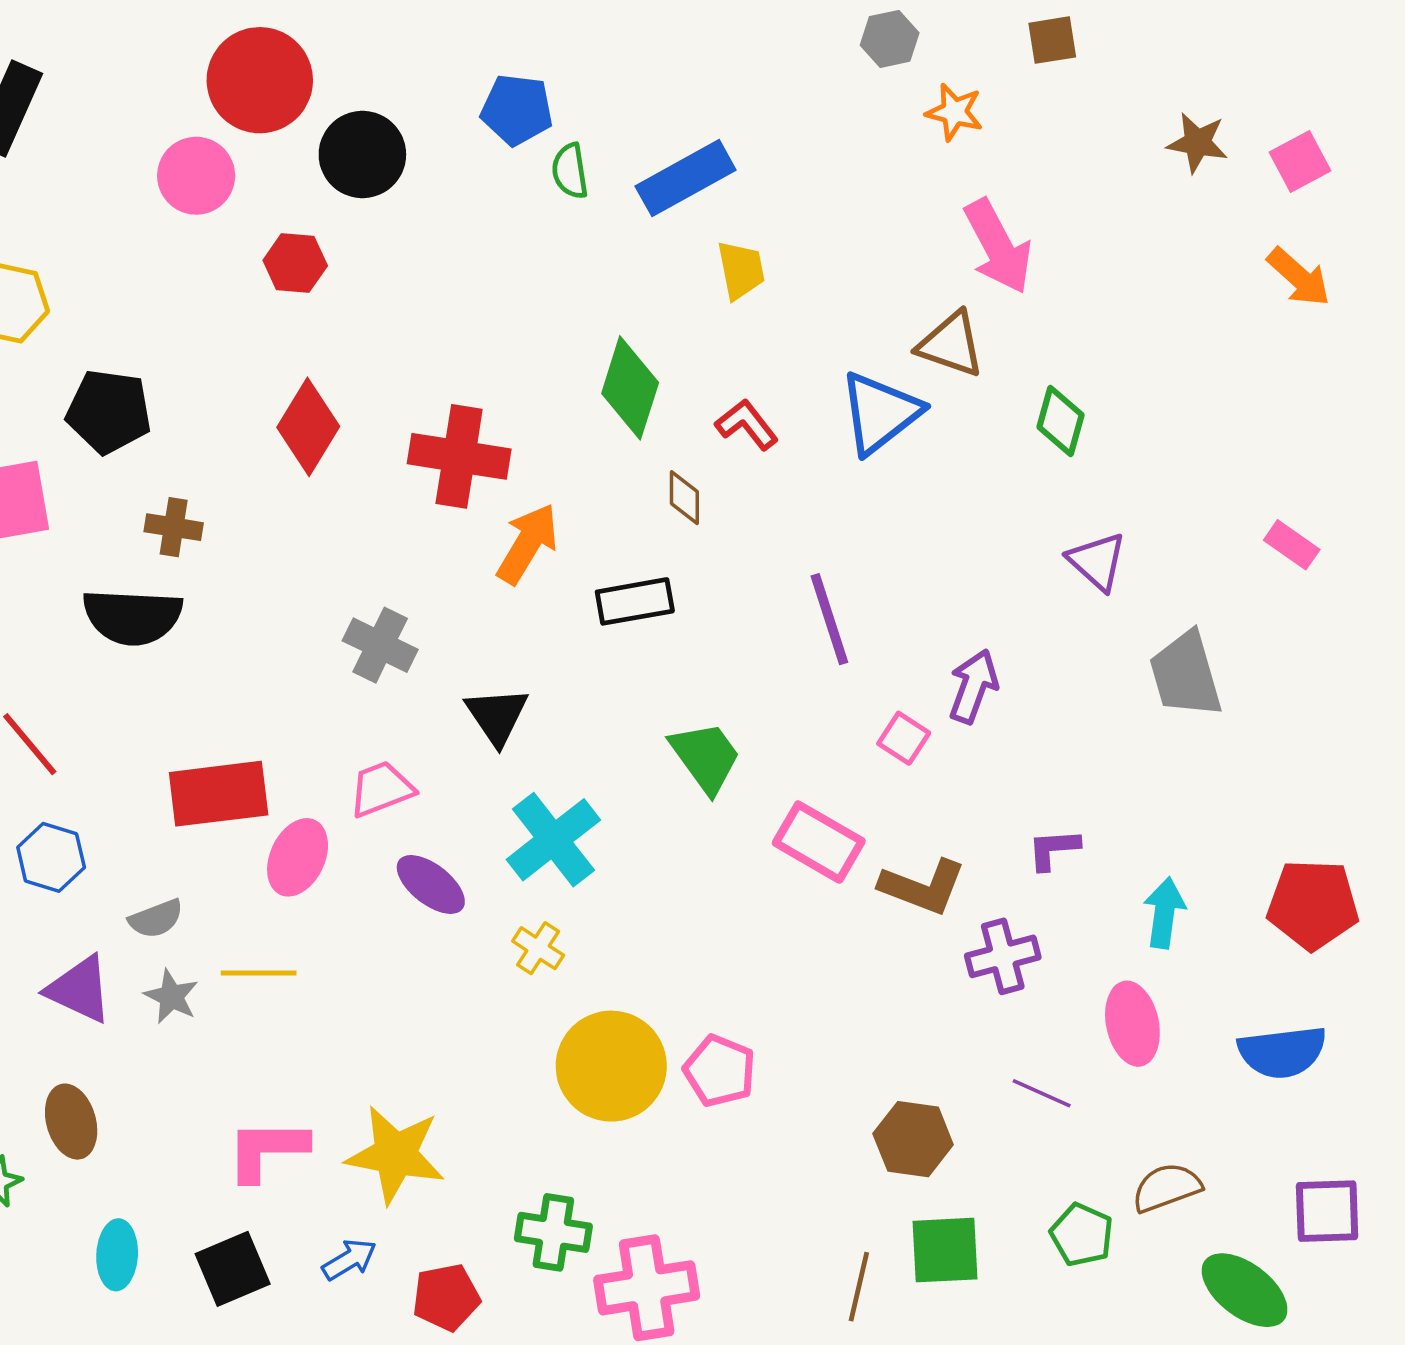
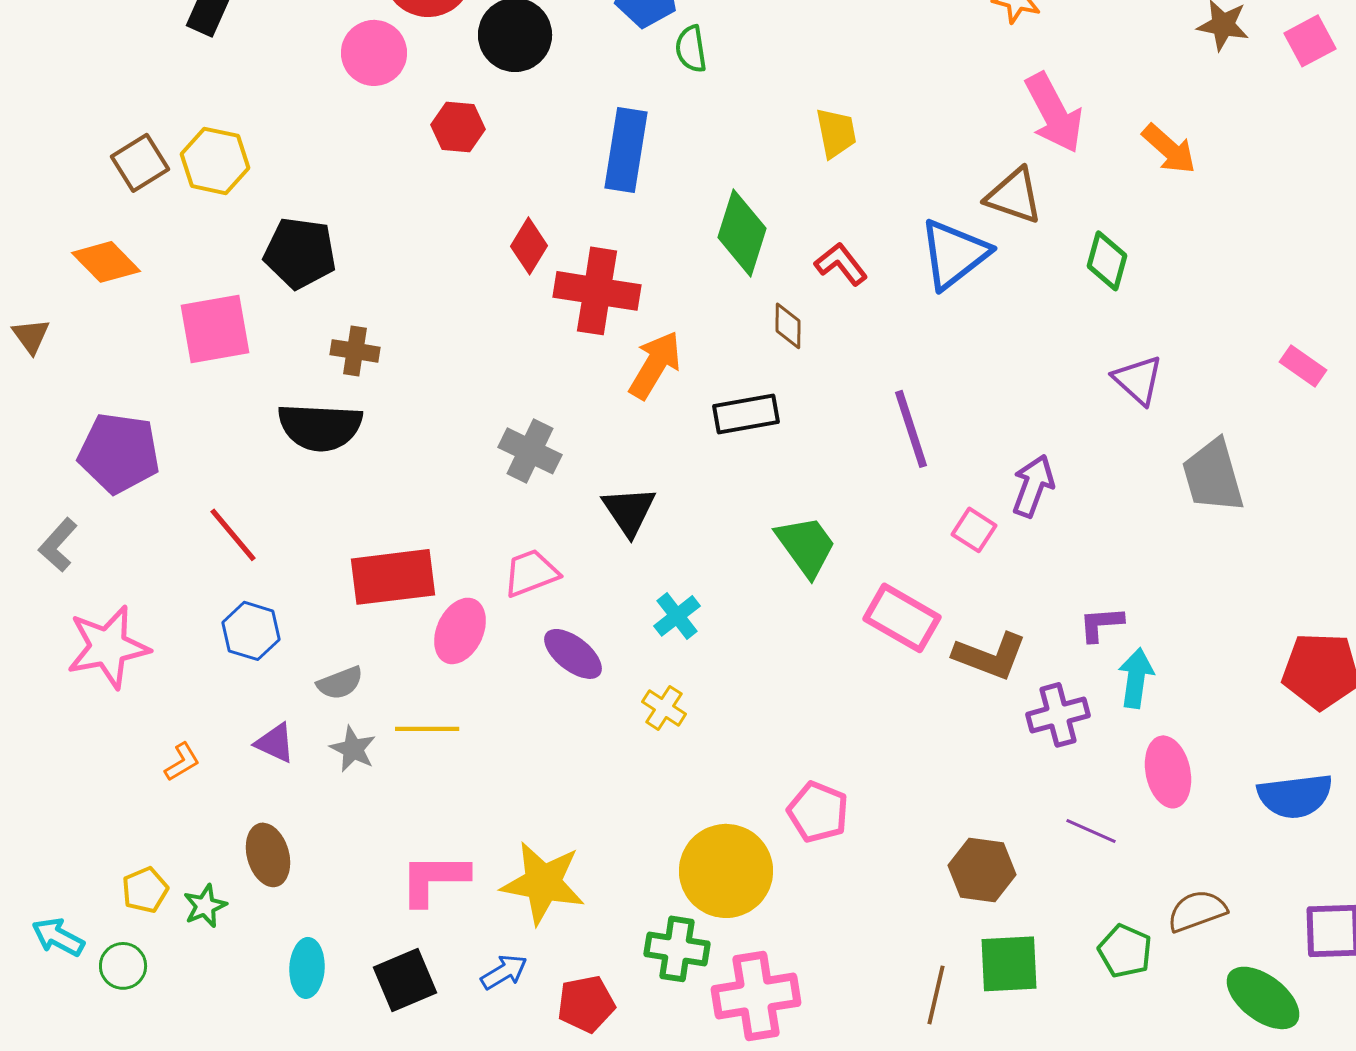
blue rectangle: (686, 178) -> (626, 150), moved, turned -52
orange arrow: (1299, 277) -> (1169, 149), moved
red diamond: (308, 427) -> (529, 246), moved, size x0.7
cyan cross: (553, 840) -> (677, 616), size x0.6
cyan arrow: (1164, 913) -> (1136, 678), moved
purple triangle: (79, 989) -> (275, 743), size x0.7
yellow circle: (611, 1066) -> (726, 871), moved

